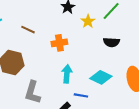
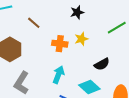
yellow star: (88, 21) -> (81, 39), moved
black semicircle: (111, 42) -> (102, 64), moved, turned -49

